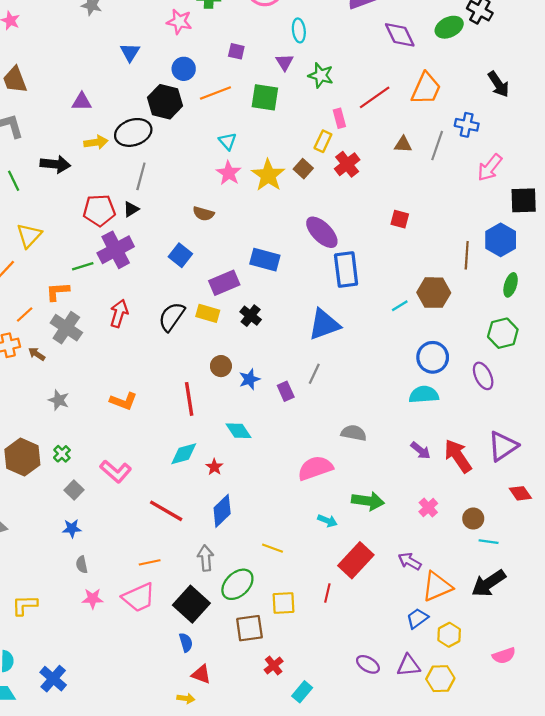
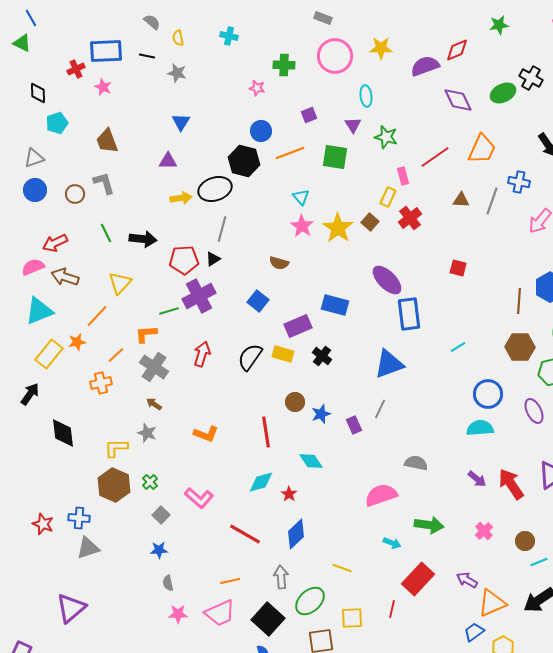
pink star: (179, 22) -> (257, 88), size x0.7
purple square: (236, 51) -> (309, 115), turned -35
blue triangle: (130, 52) -> (181, 122), moved
black arrow: (55, 164) -> (143, 239), moved
brown hexagon: (434, 293) -> (520, 347), moved
brown arrow: (37, 354) -> (154, 404), moved
cyan line: (489, 542) -> (539, 562), turned -30
yellow L-shape: (25, 605) -> (116, 448), moved

